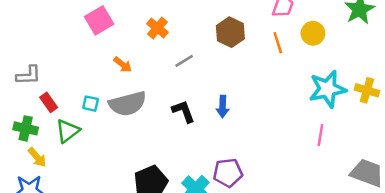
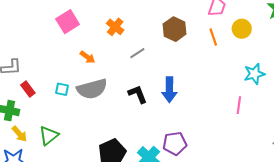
cyan star: (327, 89) -> (254, 74), size x0.7
blue arrow: (223, 107) -> (169, 90), size x1.4
green triangle: (68, 131) -> (49, 136), moved
pink line: (320, 135) -> (239, 105), moved

